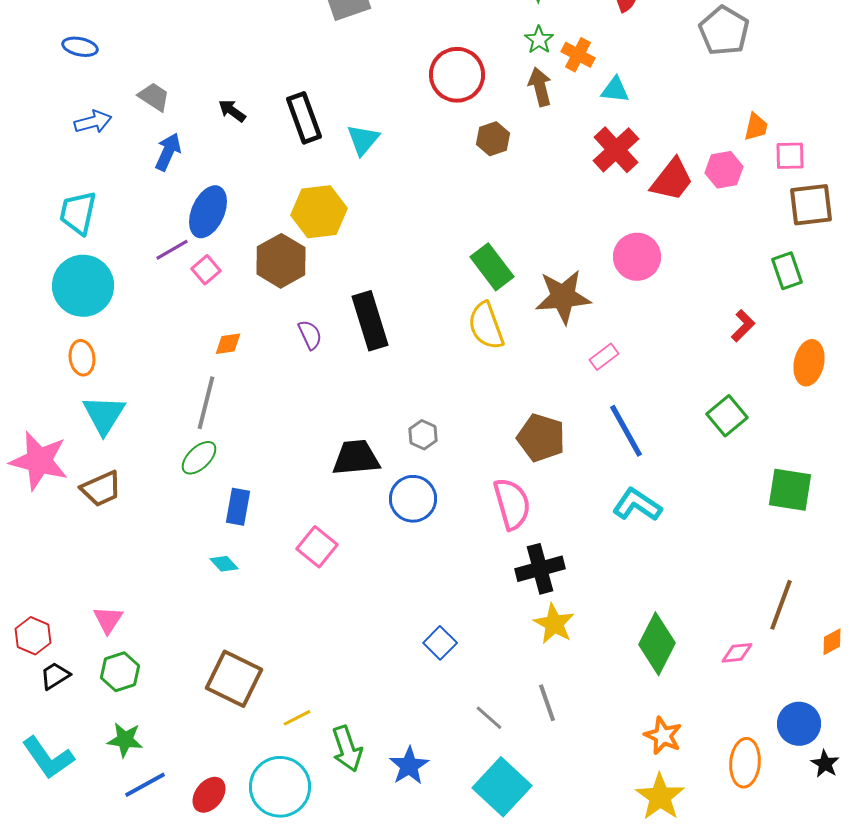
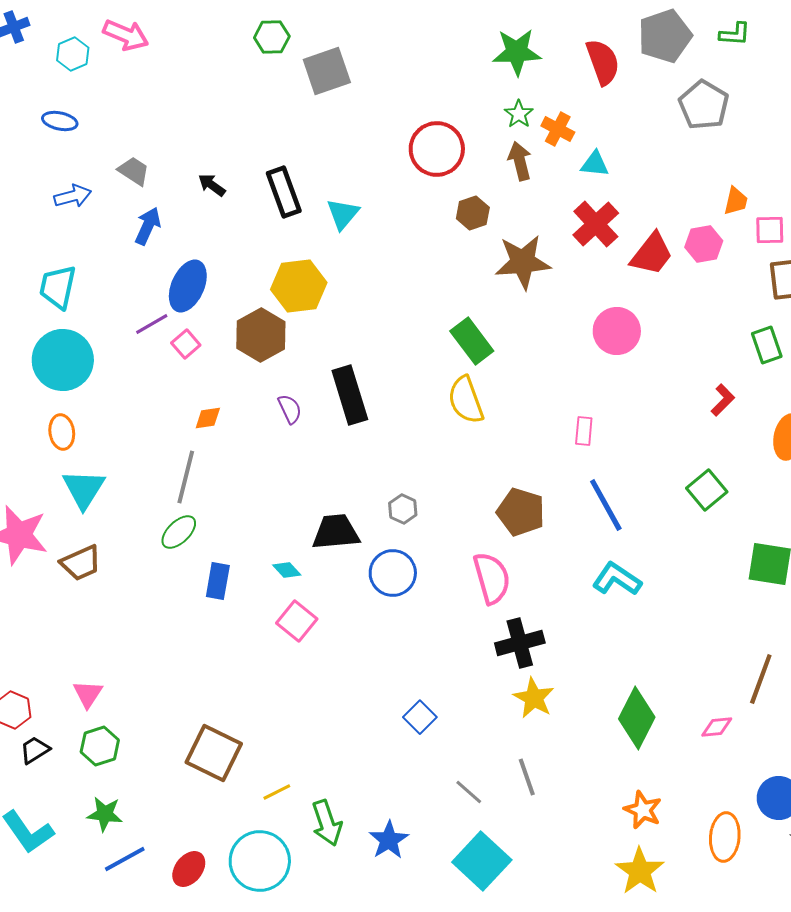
brown star: (563, 297) -> (523, 262), moved
pink rectangle: (604, 357) -> (584, 431), turned -48
cyan diamond: (224, 564) -> (287, 570), moved

